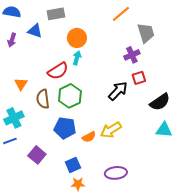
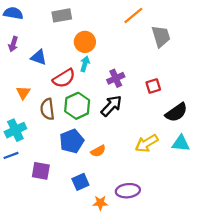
blue triangle: (35, 31) -> (39, 57), moved
purple cross: (132, 55) -> (116, 78), moved
black arrow: (118, 91) -> (111, 106), moved
blue pentagon: (65, 128) -> (72, 141), turned -30
yellow arrow: (111, 130) -> (147, 143), moved
purple square: (37, 155) -> (41, 171), turned -30
orange star: (78, 184) -> (100, 203), moved

